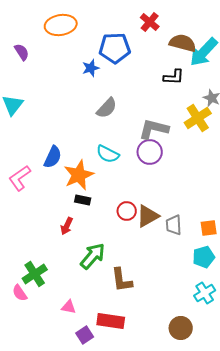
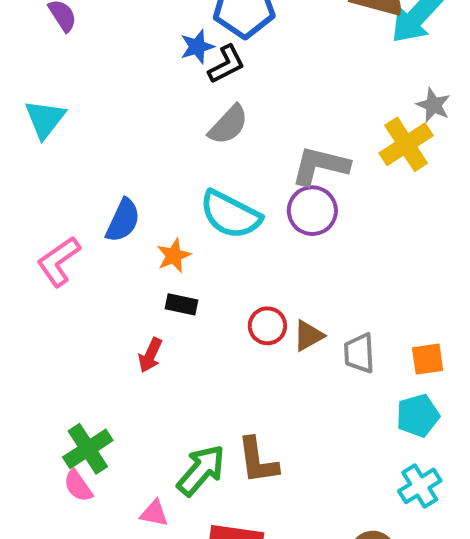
black L-shape: (174, 77) -> (226, 64), moved, turned -30
cyan semicircle: (108, 154) -> (230, 215), size x1.4
orange star: (79, 175) -> (174, 256), size x0.6
brown triangle: (148, 216) -> (308, 336), size x0.7
green arrow: (93, 256) -> (201, 470), moved
pink semicircle: (20, 293) -> (78, 486), moved

